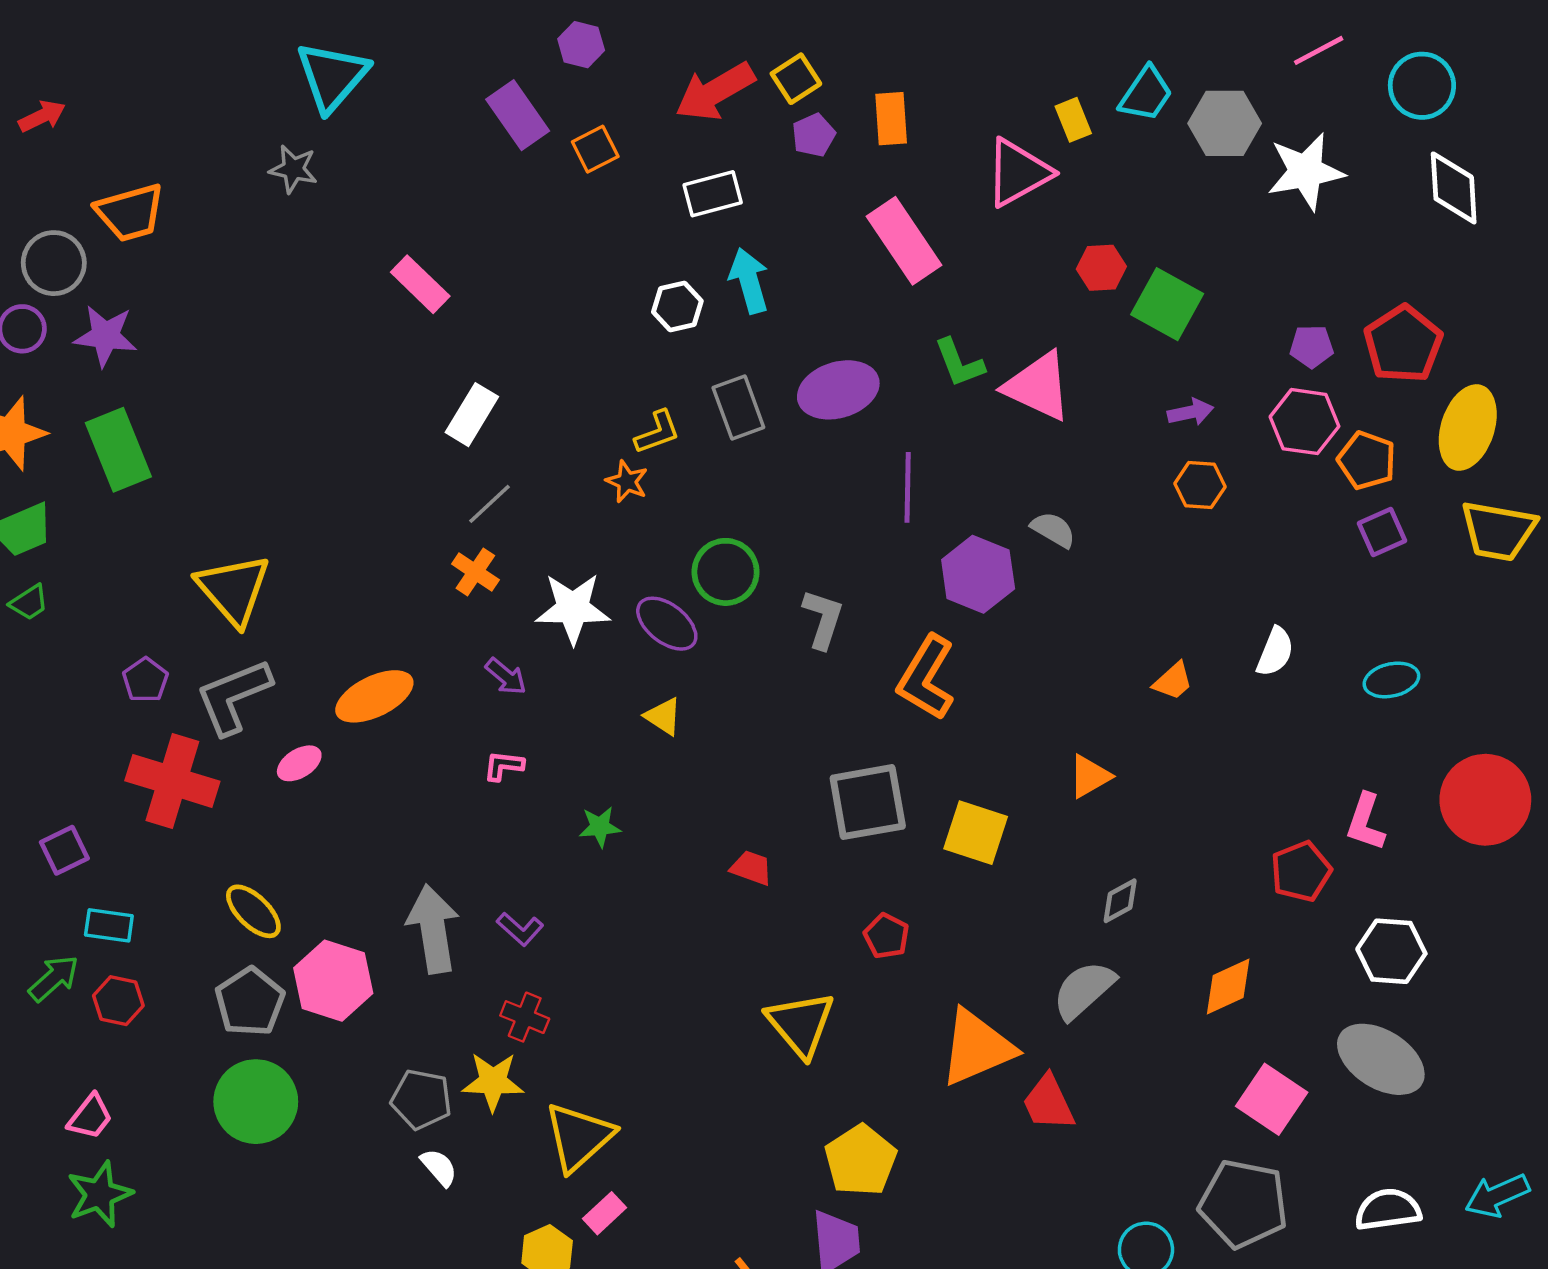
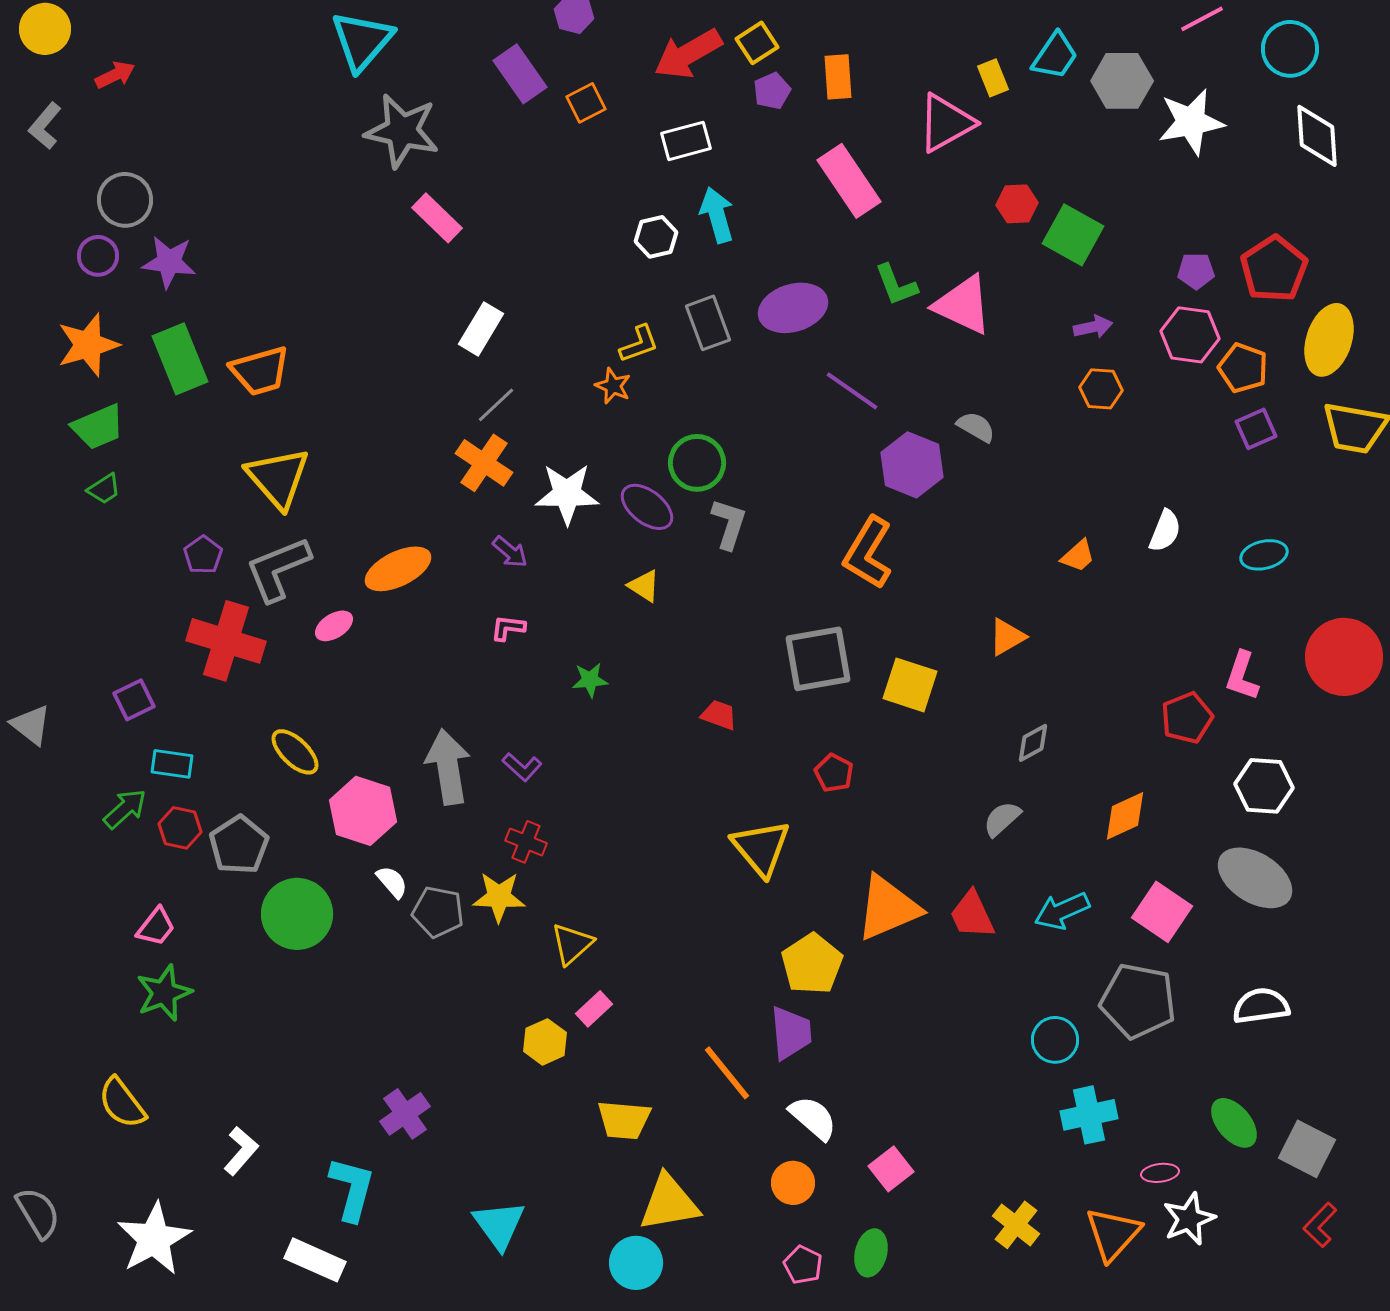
gray star: (293, 169) -> (402, 131), moved, size x1.8
orange trapezoid: (130, 213) -> (260, 371), moved
purple line: (908, 487) -> (852, 391), turned -56
orange cross: (475, 572) -> (484, 463), size x1.4
gray L-shape: (823, 619) -> (729, 524), moved
gray semicircle: (1084, 990) -> (1002, 819), size x0.7
gray pentagon: (250, 1002) -> (239, 845), moved
orange triangle: (977, 1048) -> (888, 908), moved
yellow triangle: (579, 1137) -> (572, 944), size x0.7
white semicircle: (439, 1167) -> (392, 882), moved
cyan arrow: (1497, 1196) -> (1062, 911), moved

